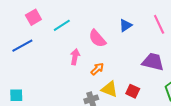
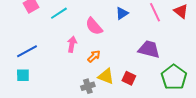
blue line: (22, 46) -> (27, 51), moved
cyan square: (16, 95) -> (23, 75), moved

